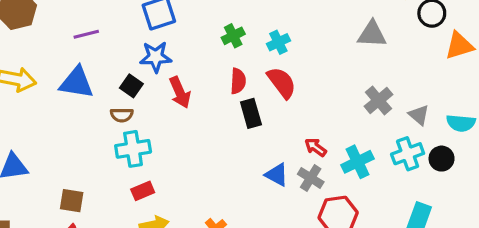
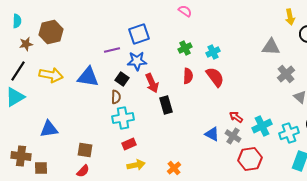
purple line: (86, 34) -> (112, 50), moved
gray cross: (379, 100) -> (286, 74), moved
black rectangle: (251, 113) -> (166, 105), moved
brown semicircle: (122, 115) -> (116, 97), turned -88
cyan cross: (408, 154) -> (289, 133), moved

